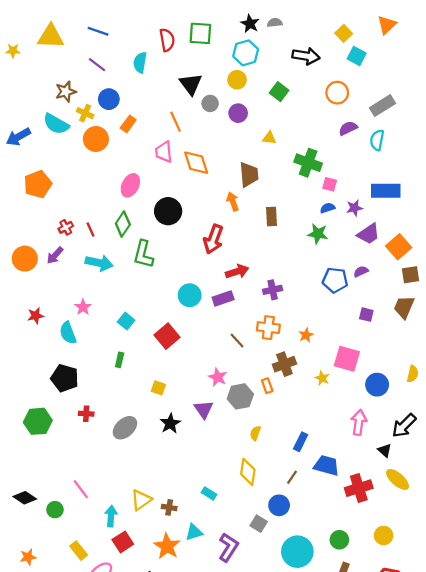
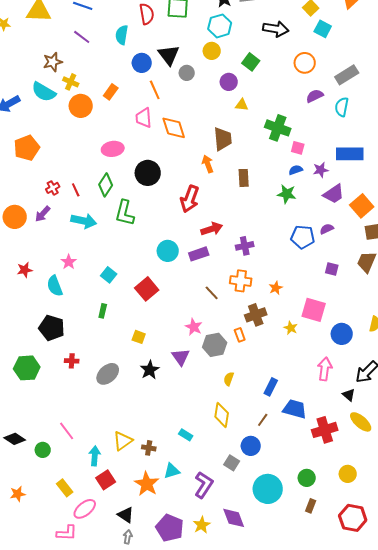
blue circle: (109, 99) -> (142, 63), moved
purple circle: (238, 113) -> (229, 82), moved
pink ellipse: (130, 185) -> (113, 149), turned 55

